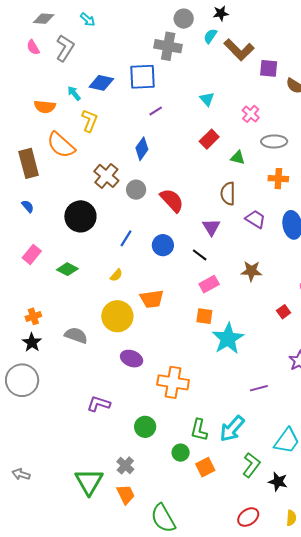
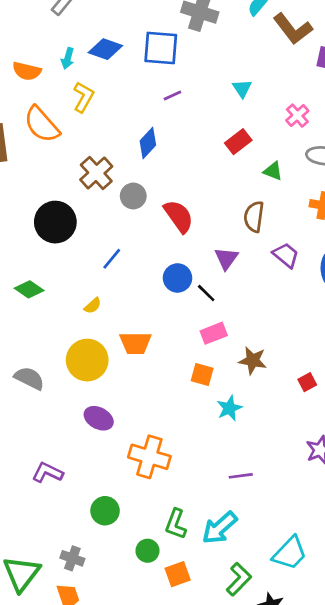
cyan arrow: (74, 93) -> (68, 58), turned -133
blue circle: (163, 245) -> (177, 278), moved
brown star: (251, 271) -> (253, 361), moved
cyan star: (228, 339) -> (229, 408), size x0.6
purple line: (259, 388) -> (241, 476), moved
gray cross: (125, 465) -> (72, 558), turned -30

